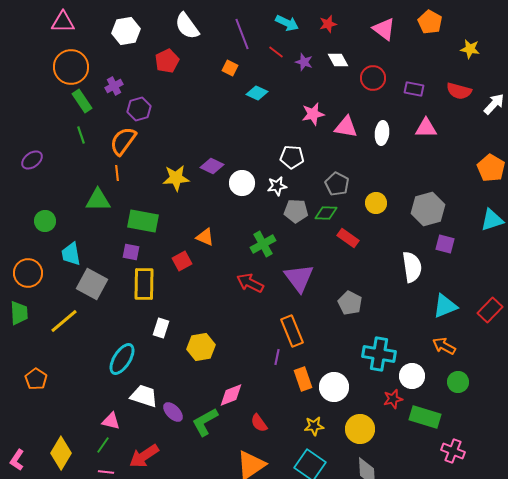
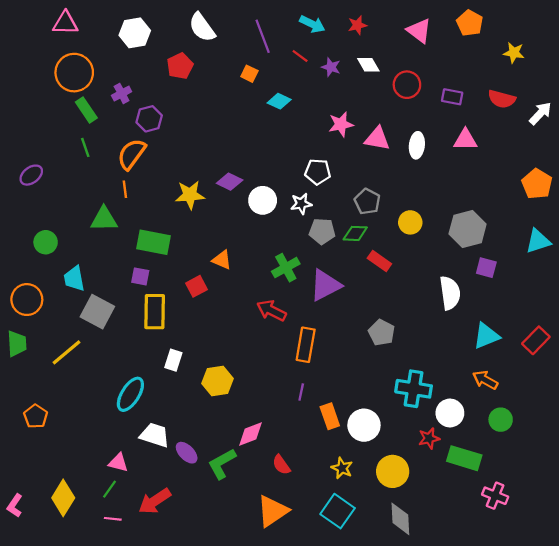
purple triangle: (299, 278) -> (325, 285), moved, turned 40
orange rectangle: (292, 331) -> (306, 345), moved, turned 32
yellow star: (314, 426) -> (342, 468), turned 30

